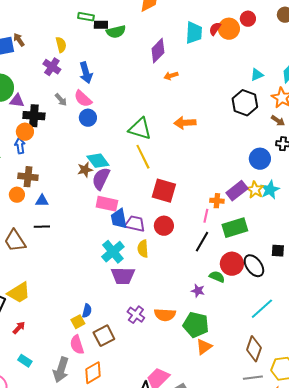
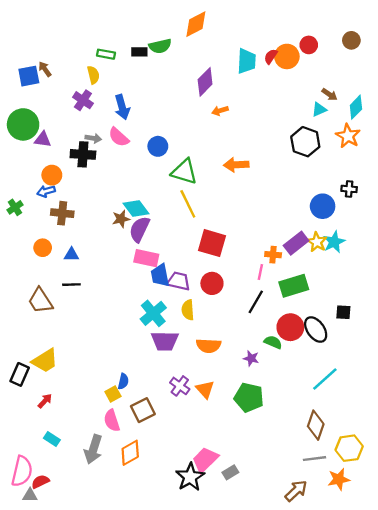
green rectangle: (86, 17) -> (106, 54), moved
green semicircle: (116, 32) -> (160, 46), moved
gray arrow: (61, 100) -> (93, 138), turned -40
black cross: (34, 116) -> (83, 154), moved
blue circle: (88, 118) -> (158, 146), moved
brown arrow: (278, 121) -> (329, 94), moved
blue arrow: (20, 146) -> (46, 191), turned -98
brown cross: (28, 177) -> (62, 213), moved
orange semicircle: (165, 315) -> (209, 346), moved
orange triangle: (204, 347) -> (205, 389), moved, turned -36

